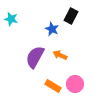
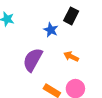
orange arrow: (60, 55) -> (71, 57), moved

